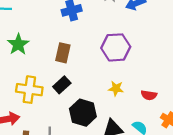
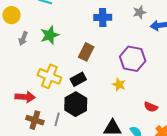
yellow star: (116, 89) -> (119, 85), moved
black hexagon: (83, 113) -> (76, 104), moved

